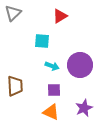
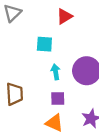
cyan arrow: (52, 66) -> (56, 72), turned -120

